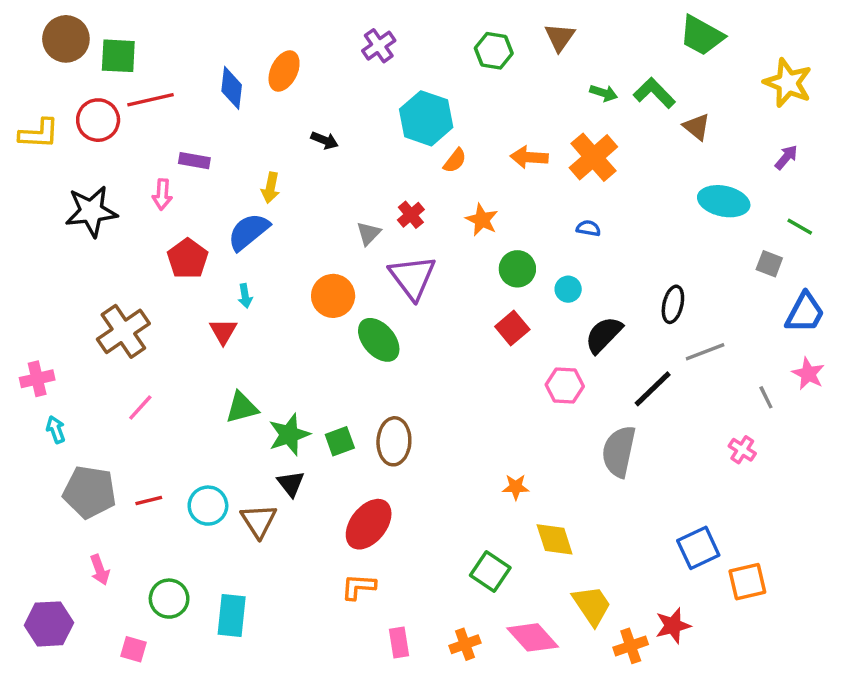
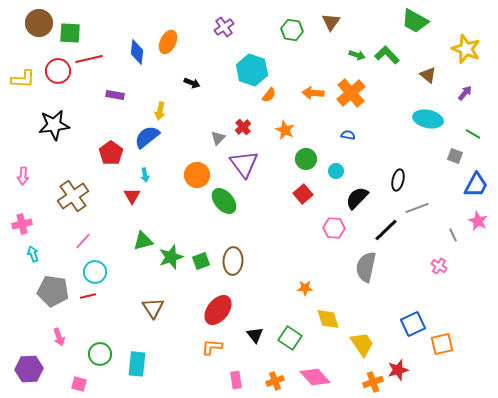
brown triangle: (697, 127) -> (428, 75), moved
pink arrow: (162, 194) -> (23, 176), moved
black triangle: (291, 484) -> (255, 335), moved
cyan circle: (208, 506) -> (95, 272), moved
yellow trapezoid: (592, 605) -> (362, 344), moved

